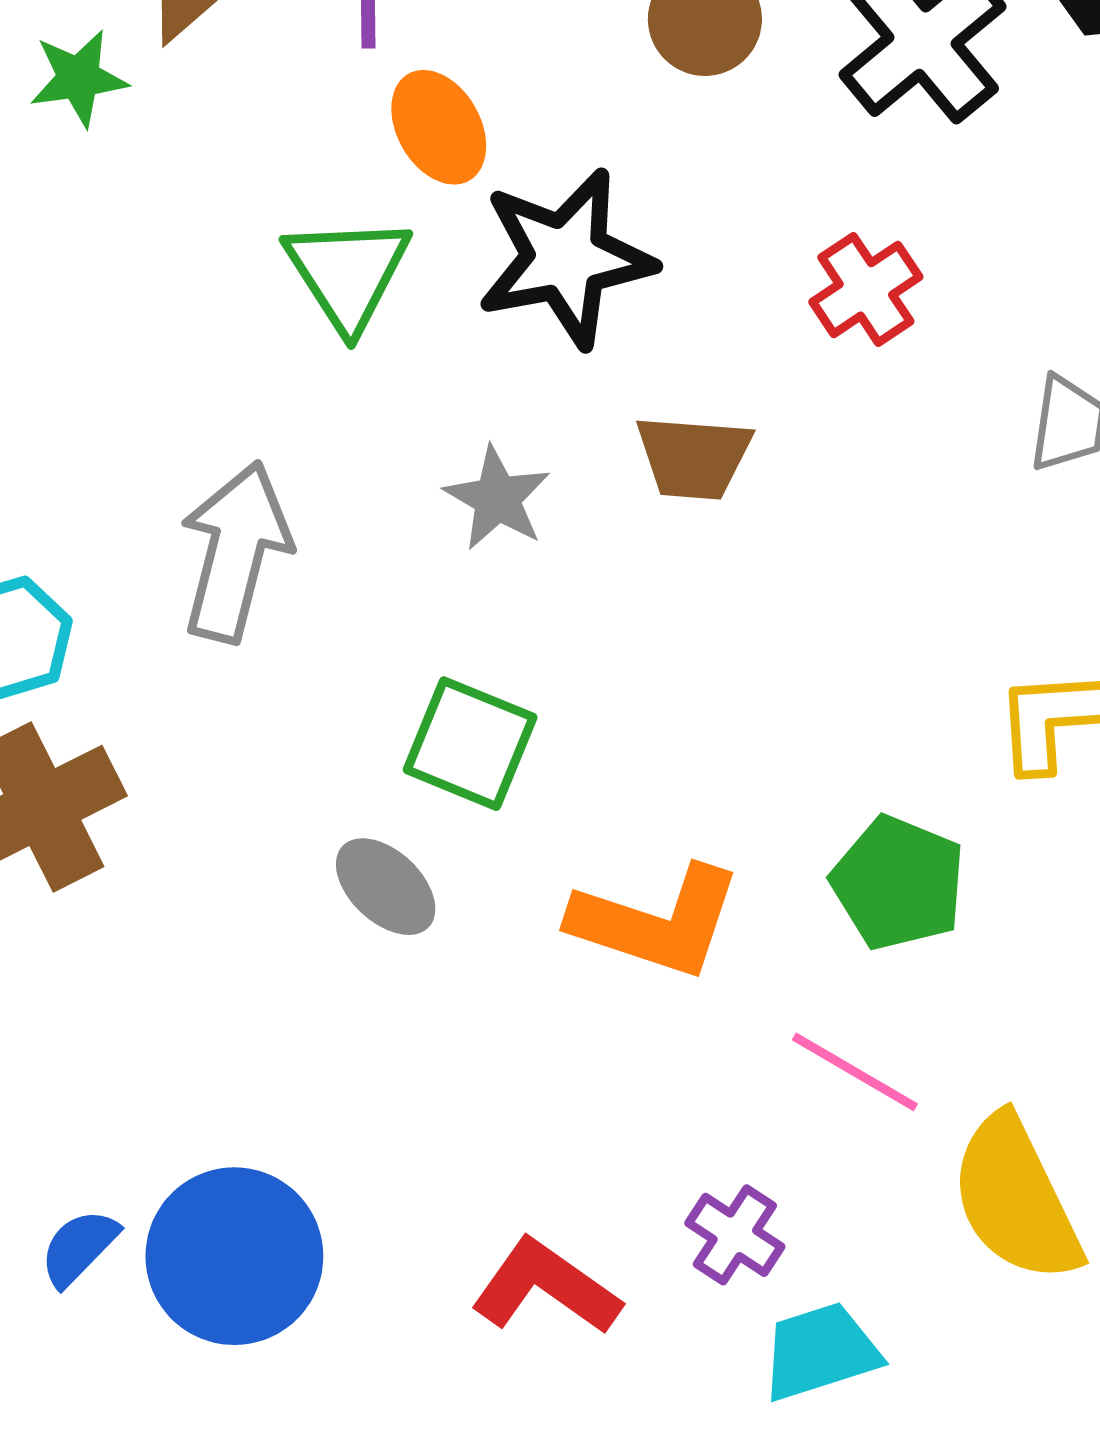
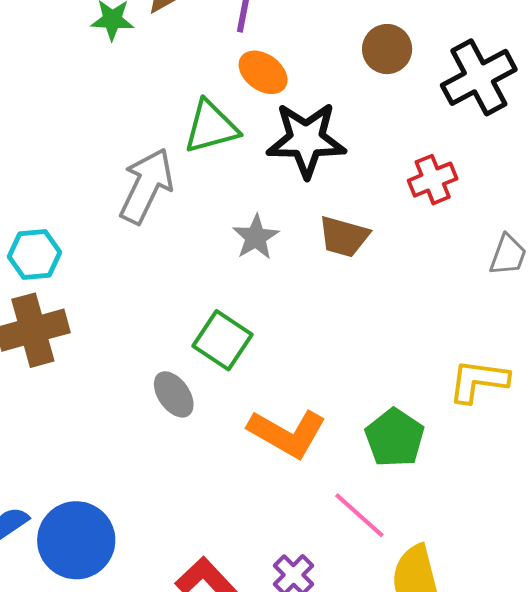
orange ellipse: (439, 127) -> (263, 72), turned -36
green triangle: (348, 273) -> (211, 127), turned 36
gray arrow: (235, 552) -> (146, 186), moved

